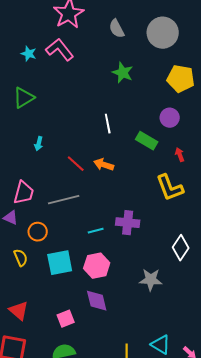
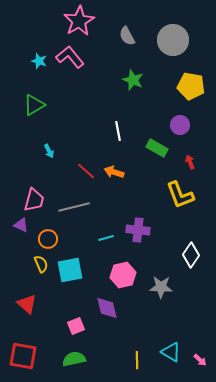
cyan arrow: (39, 144) -> (49, 151), turned -40
yellow semicircle: (21, 258) -> (41, 264), moved
pink hexagon: (97, 266) -> (123, 275), moved
red triangle: (19, 311) -> (27, 304), moved

